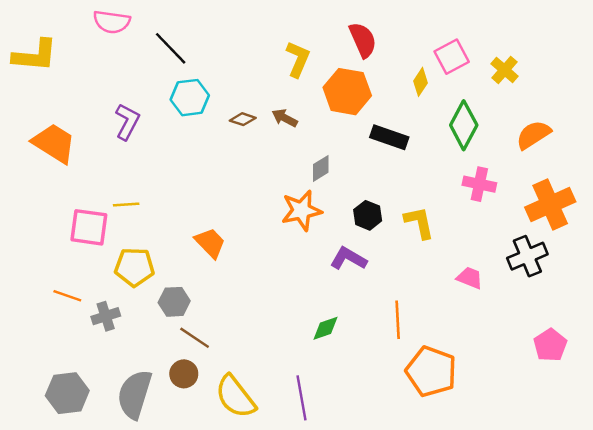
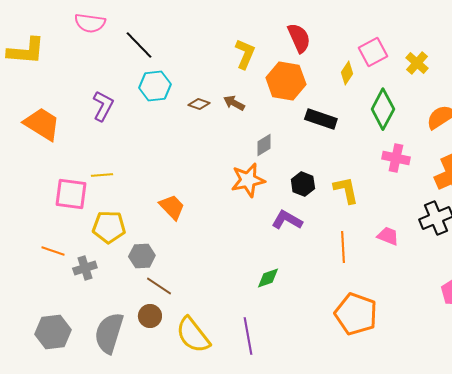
orange line: (398, 320) -> (343, 247), moved

